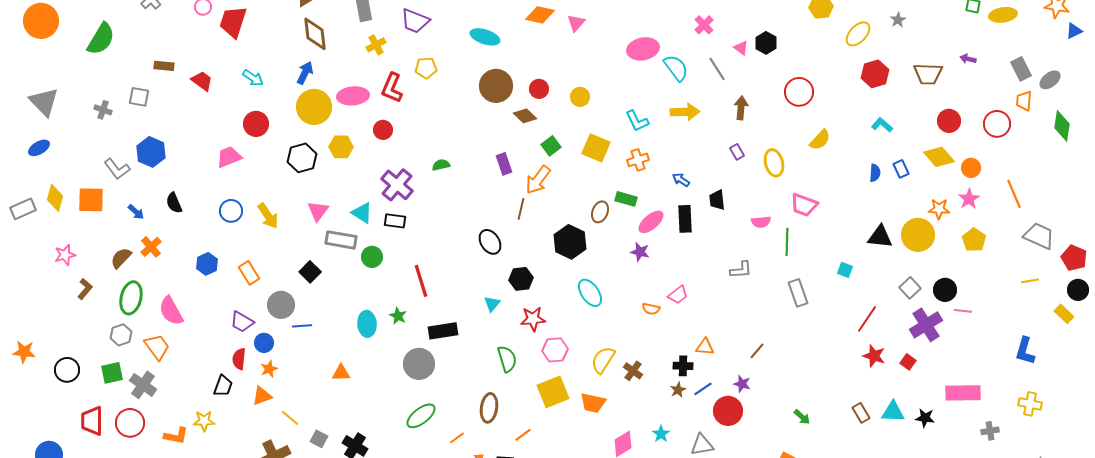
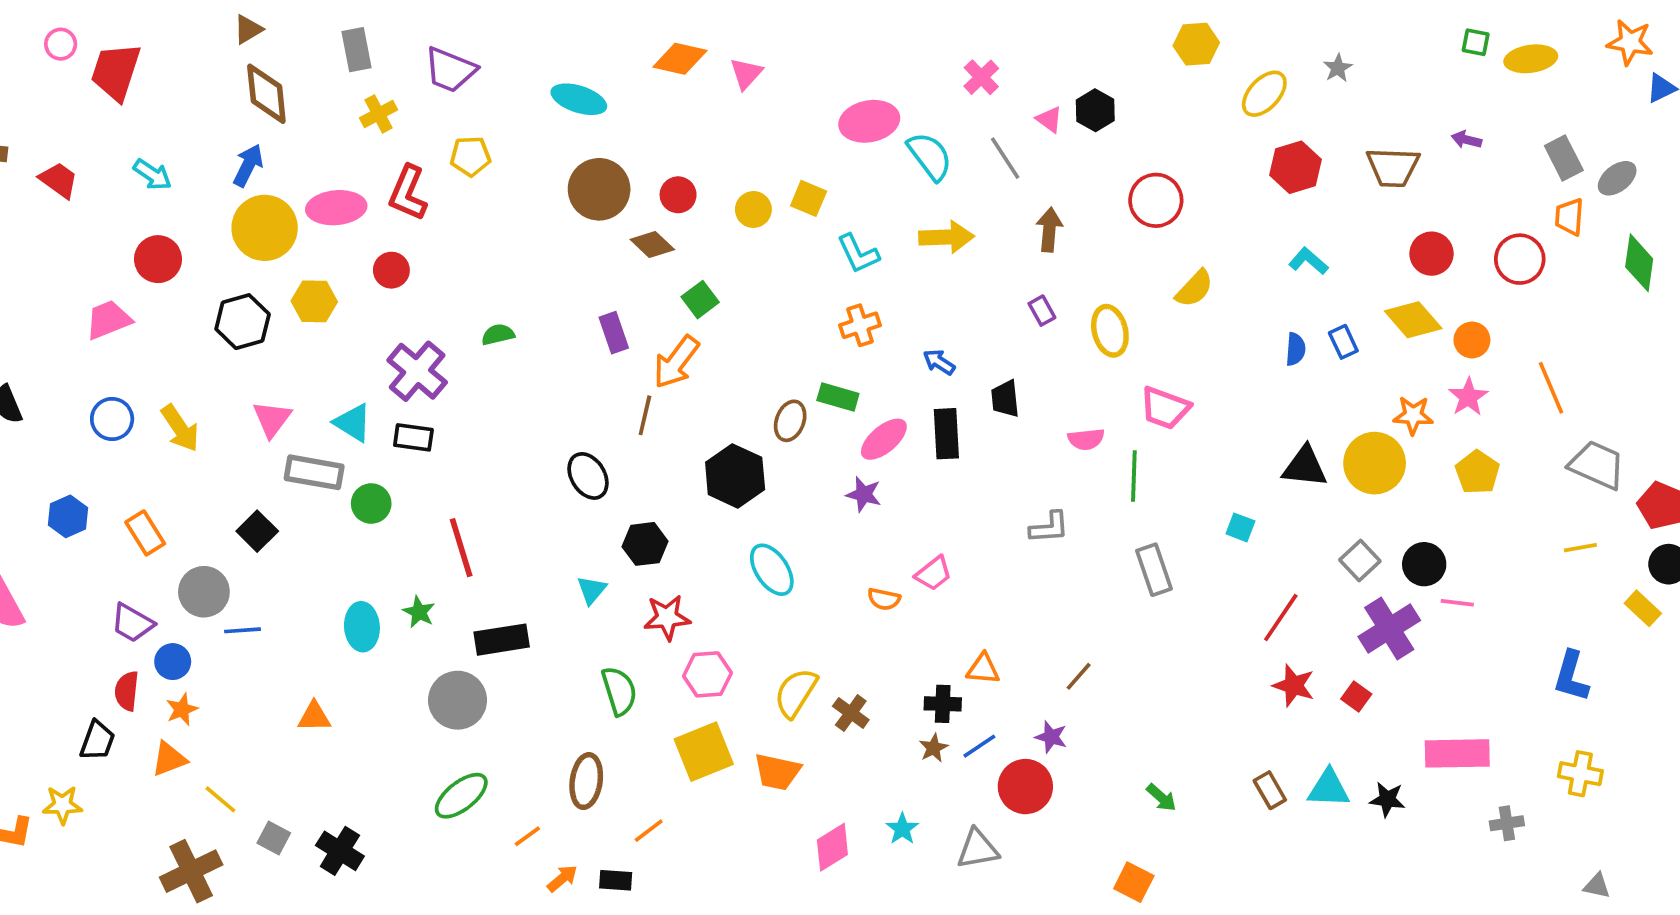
yellow square: (596, 148) -> (809, 198), moved, size x0.7

